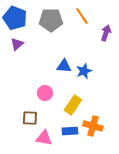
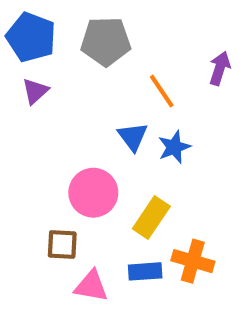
orange line: (82, 16) -> (162, 91), moved
blue triangle: (64, 66) -> (133, 137), turned 49
pink circle: (45, 93) -> (93, 193), size x1.5

